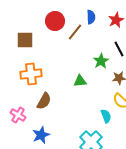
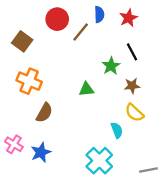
brown square: (25, 40) -> (22, 41), turned 36
orange cross: (31, 74) -> (29, 81), turned 30
pink cross: (18, 115) -> (14, 144), moved

